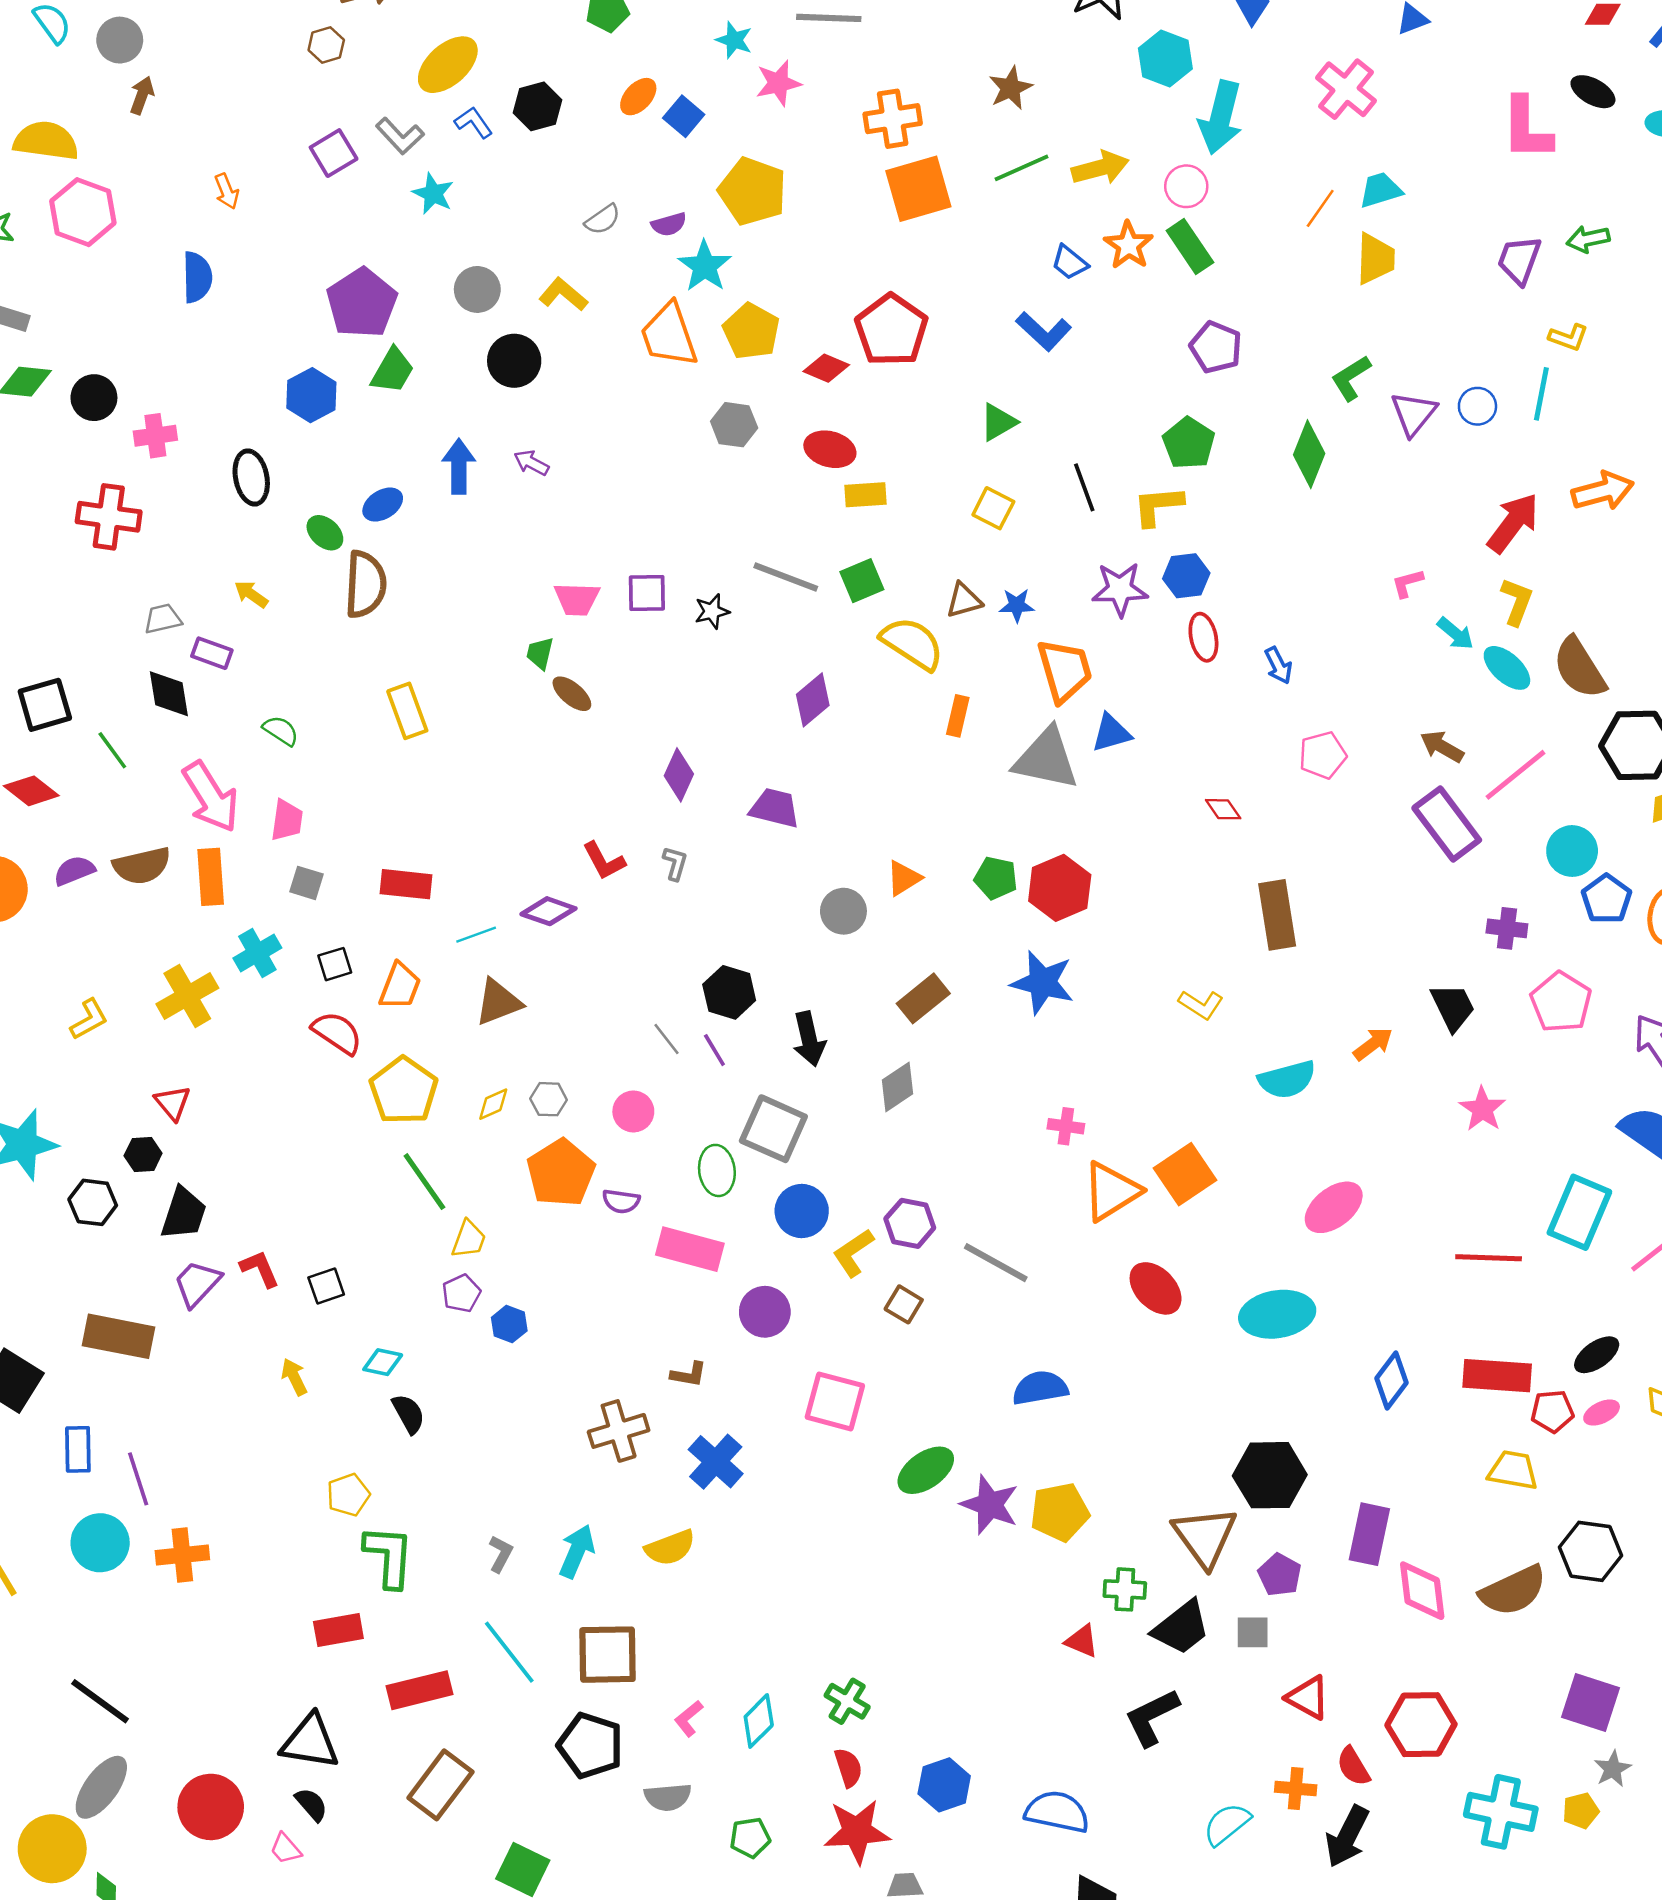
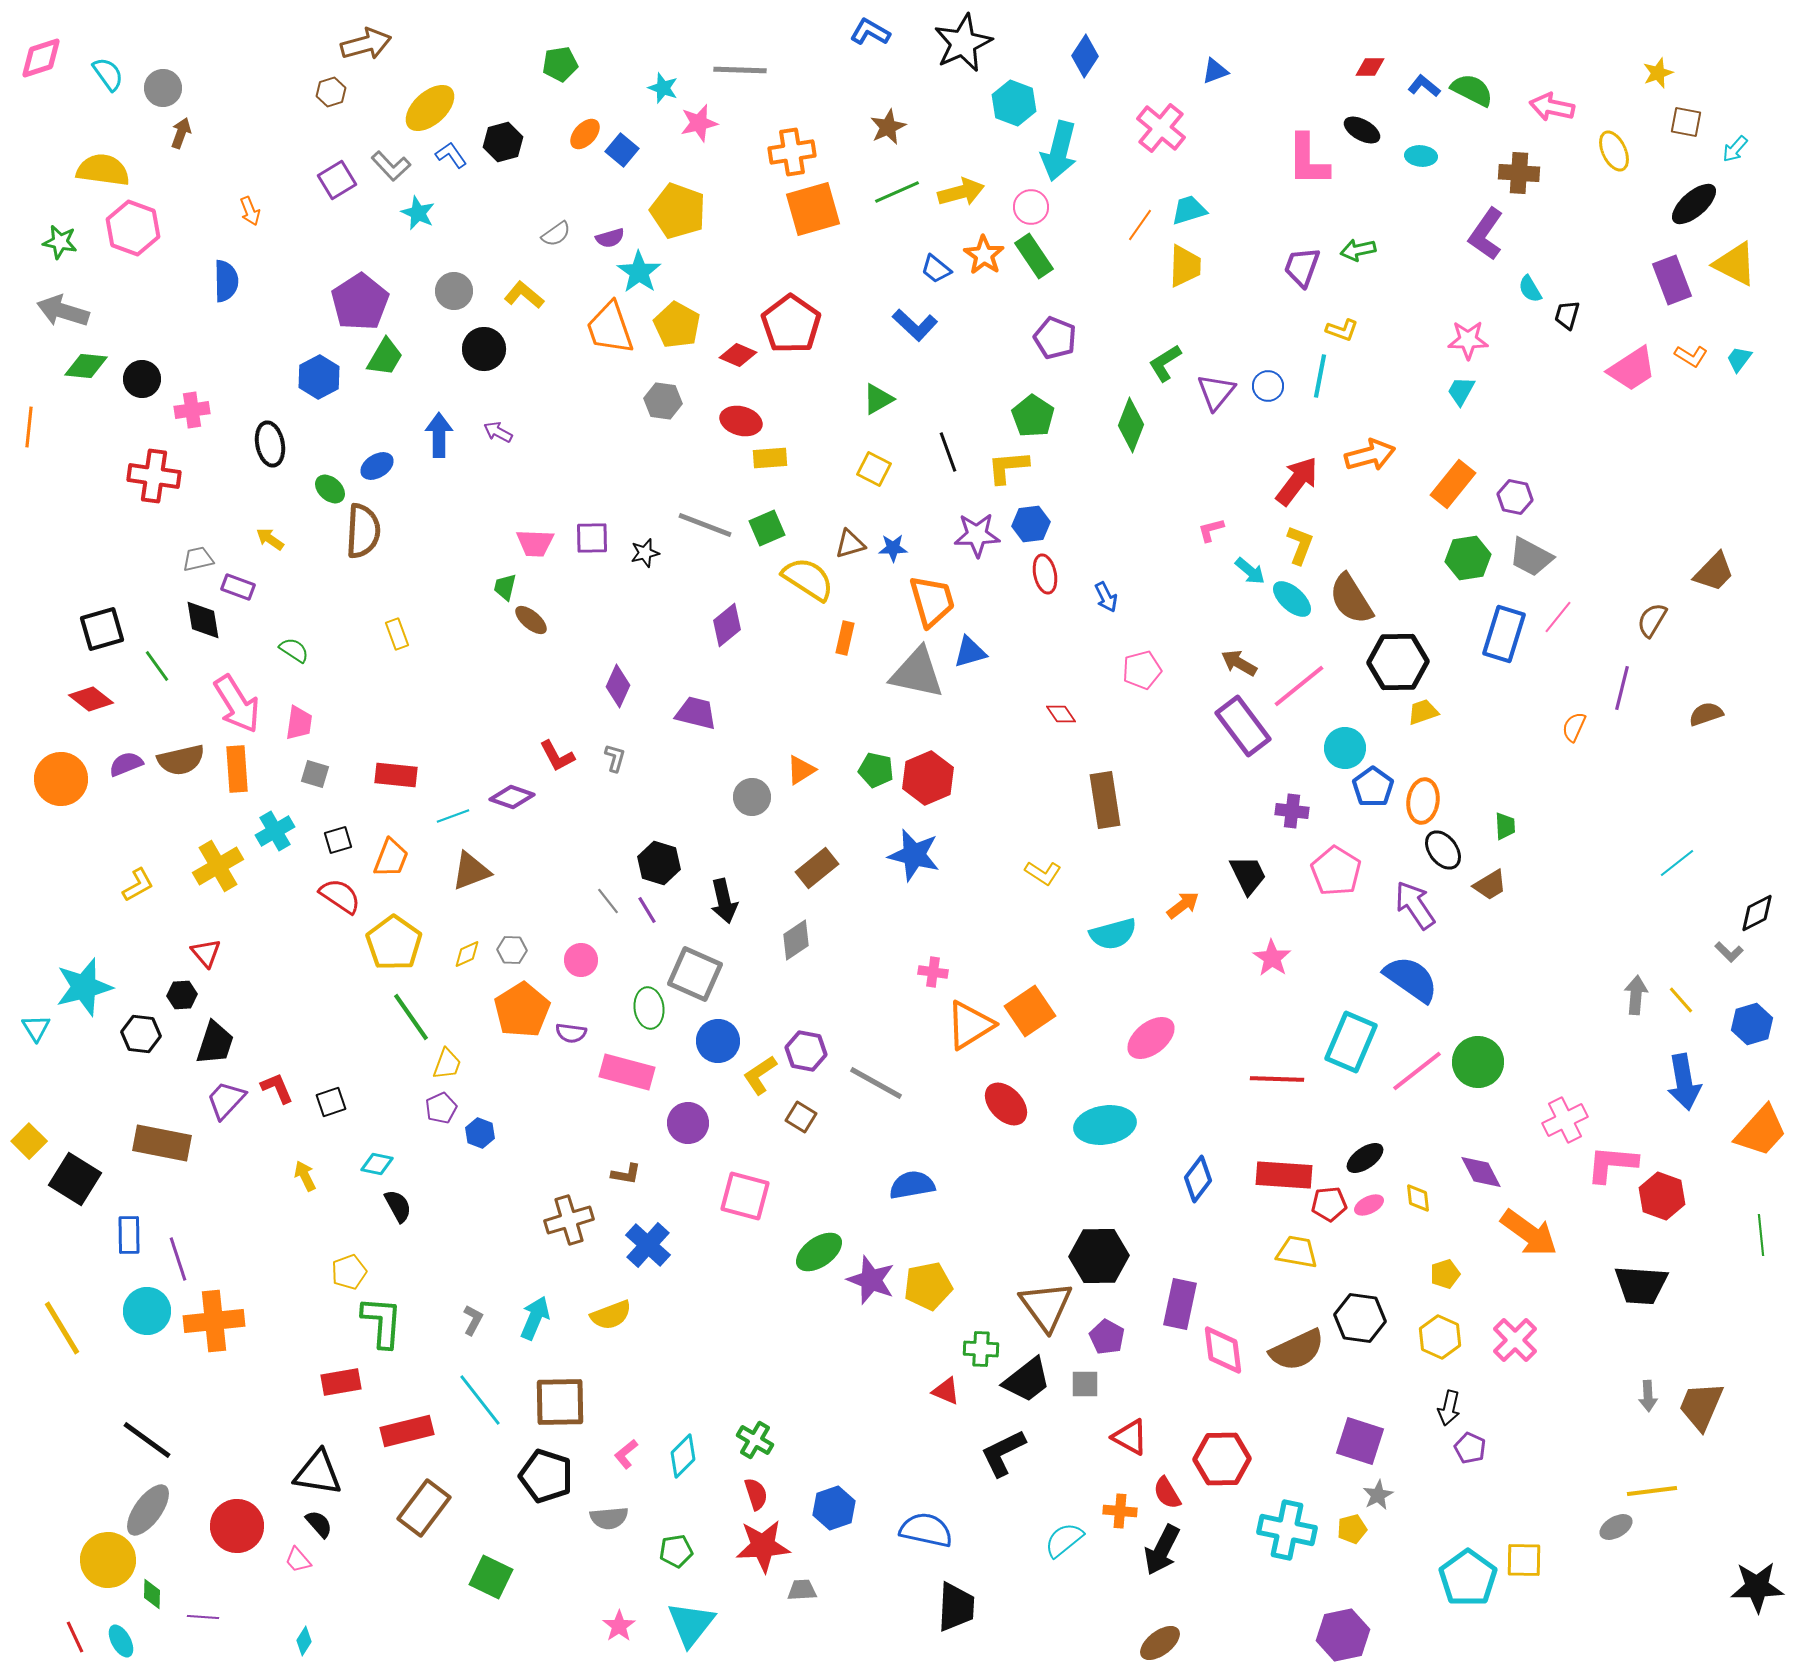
yellow rectangle: (407, 711) -> (397, 634), size x0.7
orange cross: (182, 1555) -> (214, 1321), size x1.4

